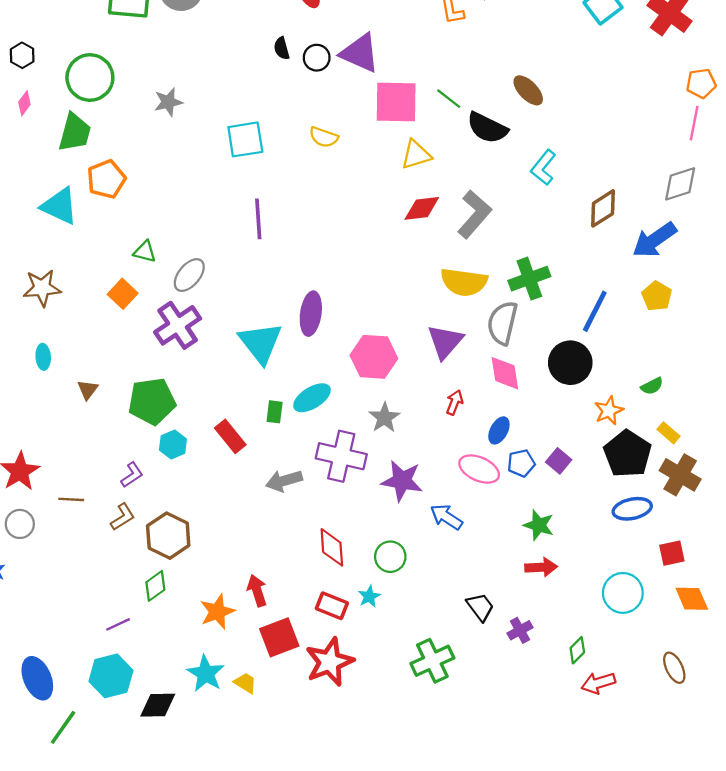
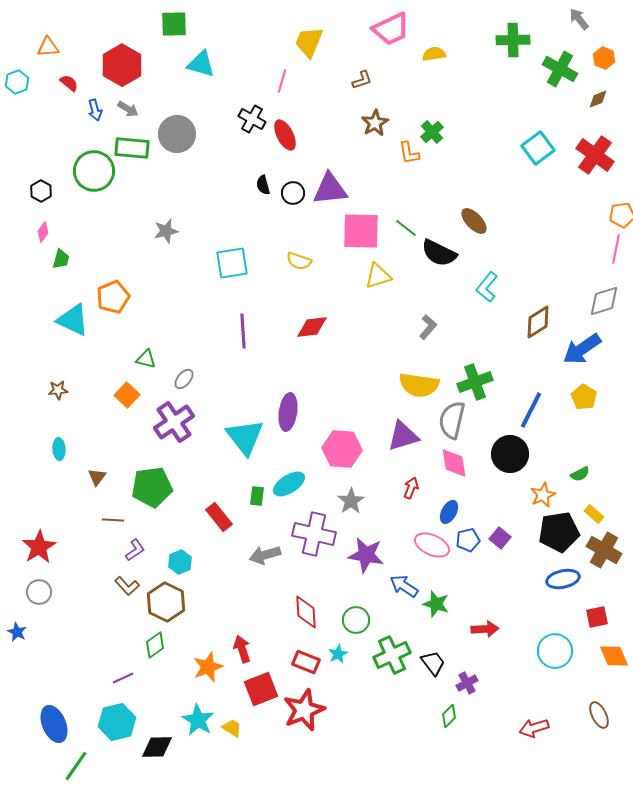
purple triangle: (360, 53) -> (330, 189), turned -30
green circle: (90, 78) -> (94, 171), moved
green trapezoid: (75, 132) -> (61, 259), moved, size x0.6
red diamond: (422, 208) -> (312, 327), moved
gray L-shape: (474, 214) -> (428, 327), size x0.6
gray ellipse: (189, 275) -> (184, 379), size x0.7
brown star: (42, 288) -> (58, 390), size x0.6
purple triangle: (445, 342) -> (403, 436), turned 32
cyan hexagon: (173, 444) -> (180, 562), moved
black pentagon: (628, 454) -> (559, 532), turned 30
brown line: (71, 499) -> (113, 520), moved
brown L-shape: (123, 517) -> (127, 586), turned 80
green star: (539, 525) -> (436, 604), moved
green diamond: (577, 650) -> (449, 716), moved
green cross: (432, 661) -> (392, 655), moved

